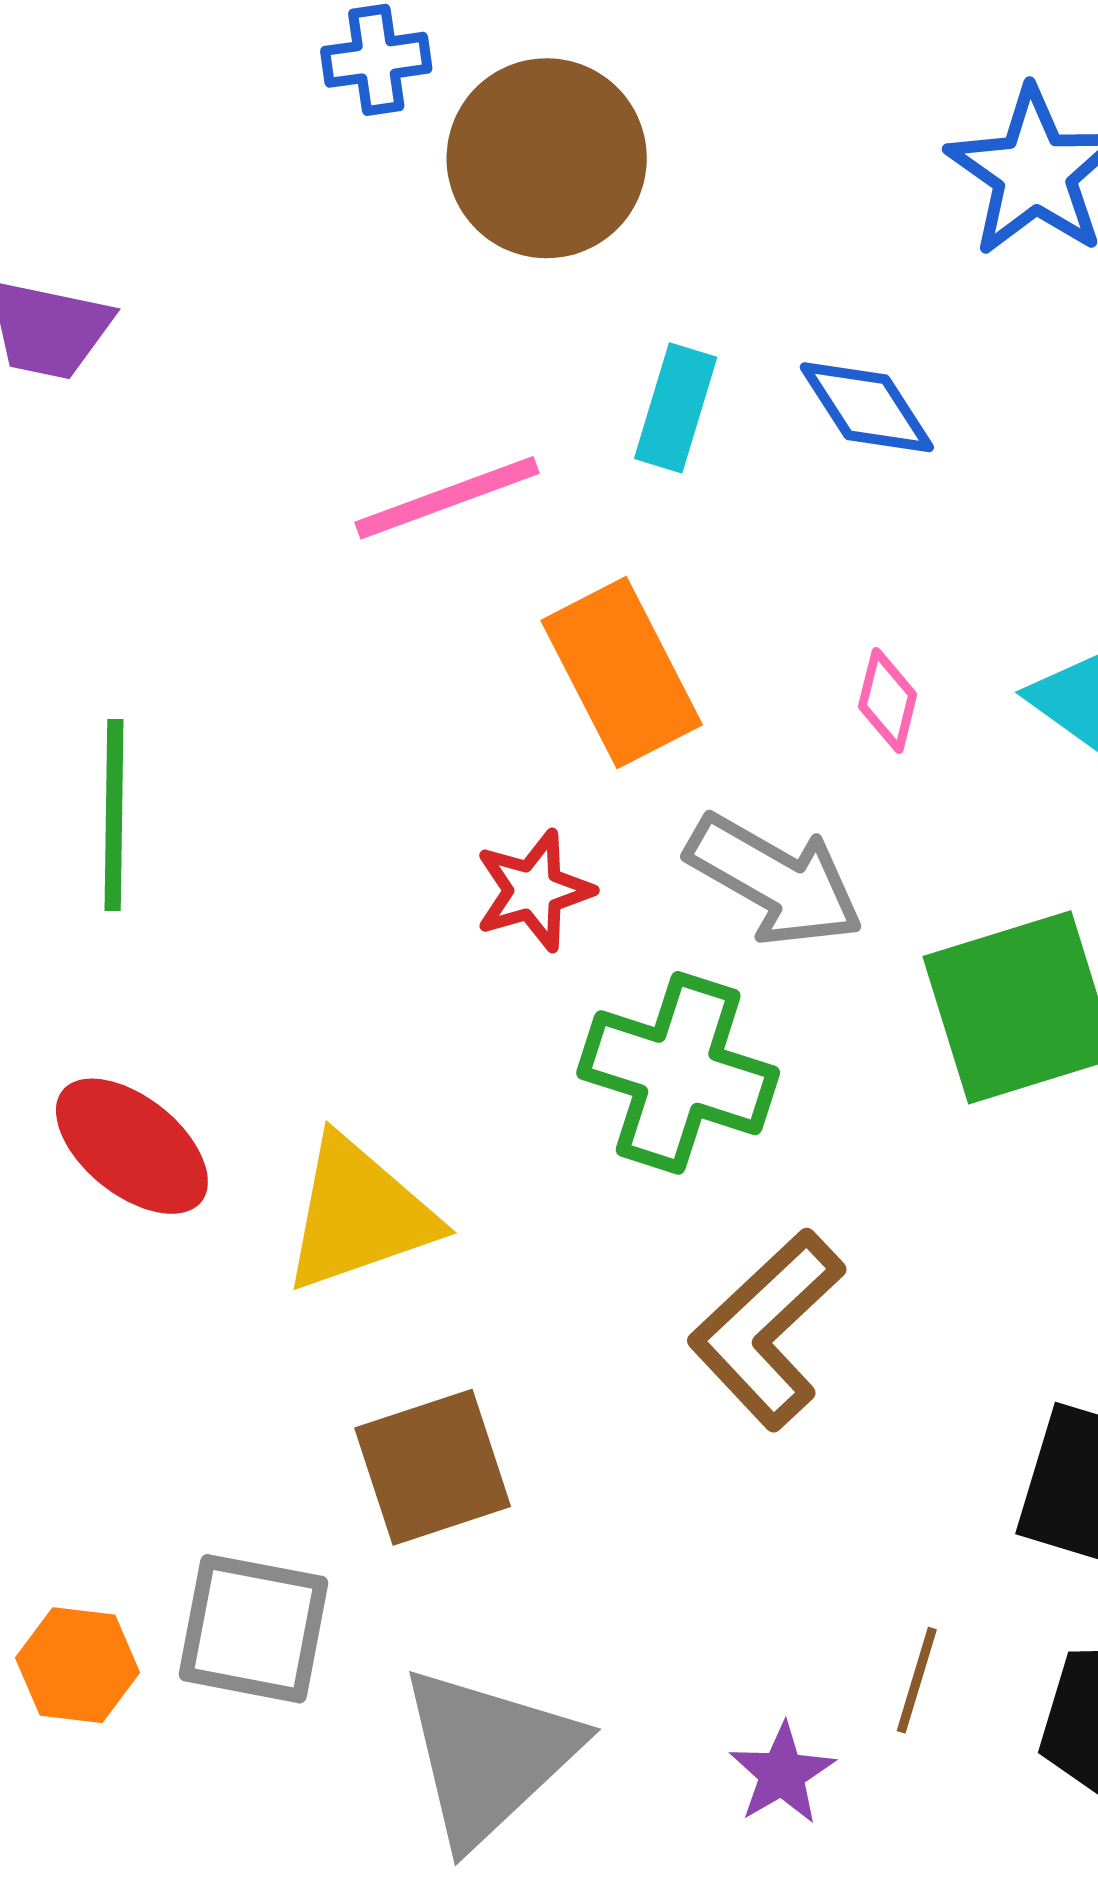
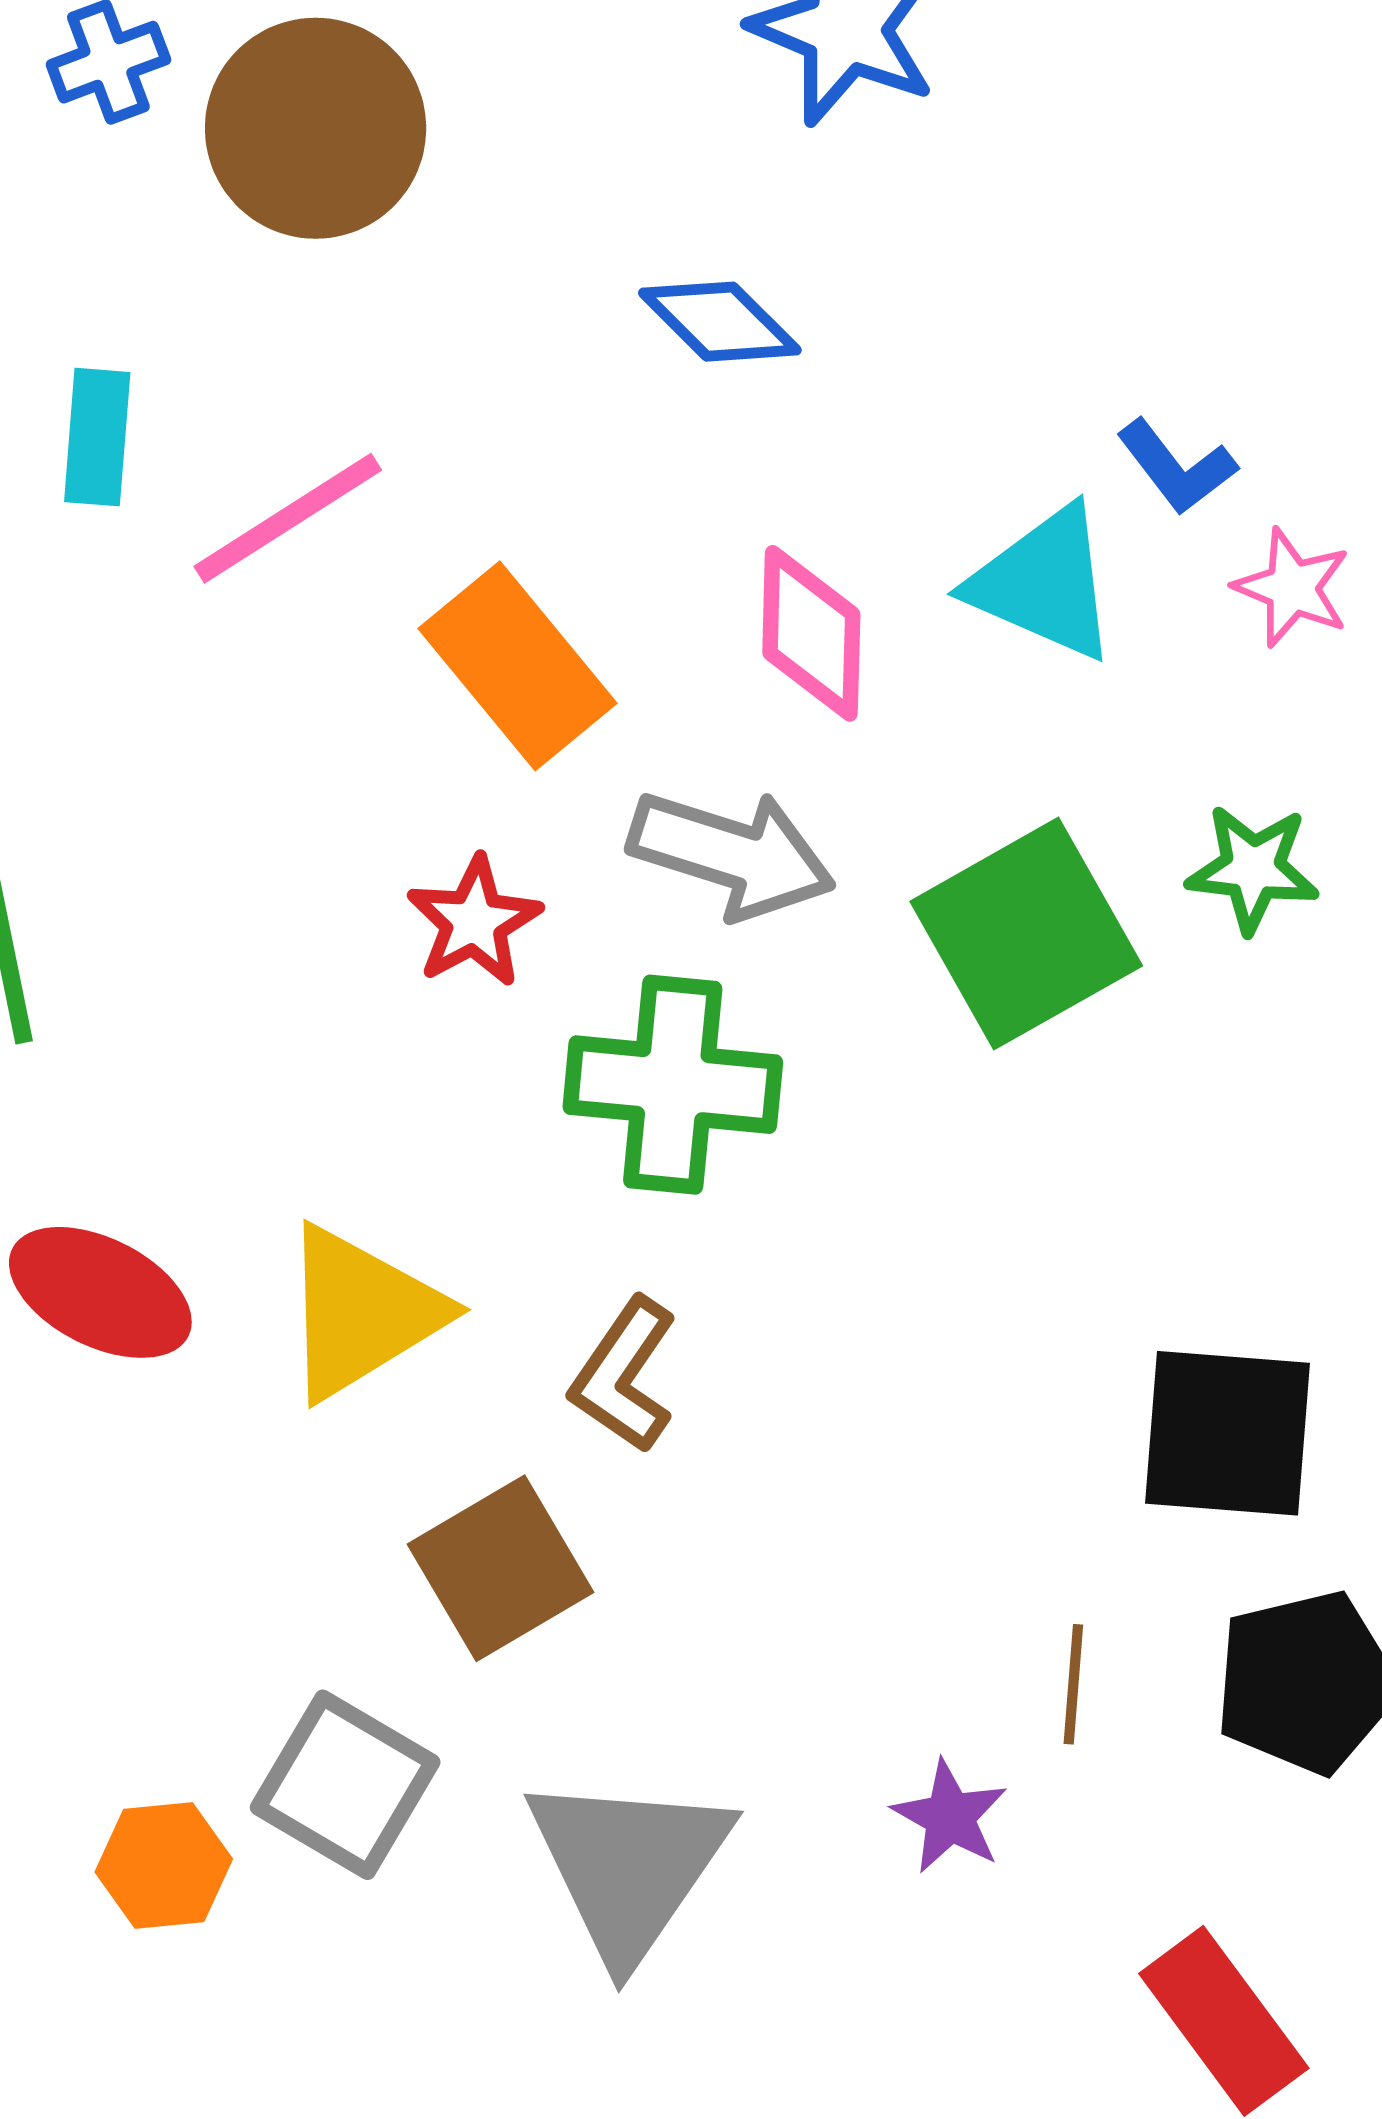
cyan rectangle: (676, 408) -> (97, 437), moved
pink diamond: (888, 701) -> (811, 633), size x1.6
brown L-shape: (767, 1329) -> (624, 1375), moved, size x0.7
gray square: (253, 1629) -> (345, 1785), turned 32

